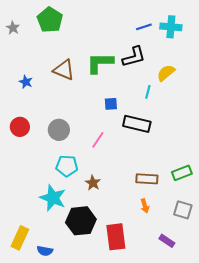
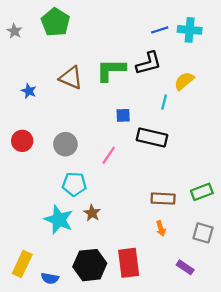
brown star: (93, 183) -> (92, 213), moved
black hexagon: (81, 221) -> (90, 265), moved

